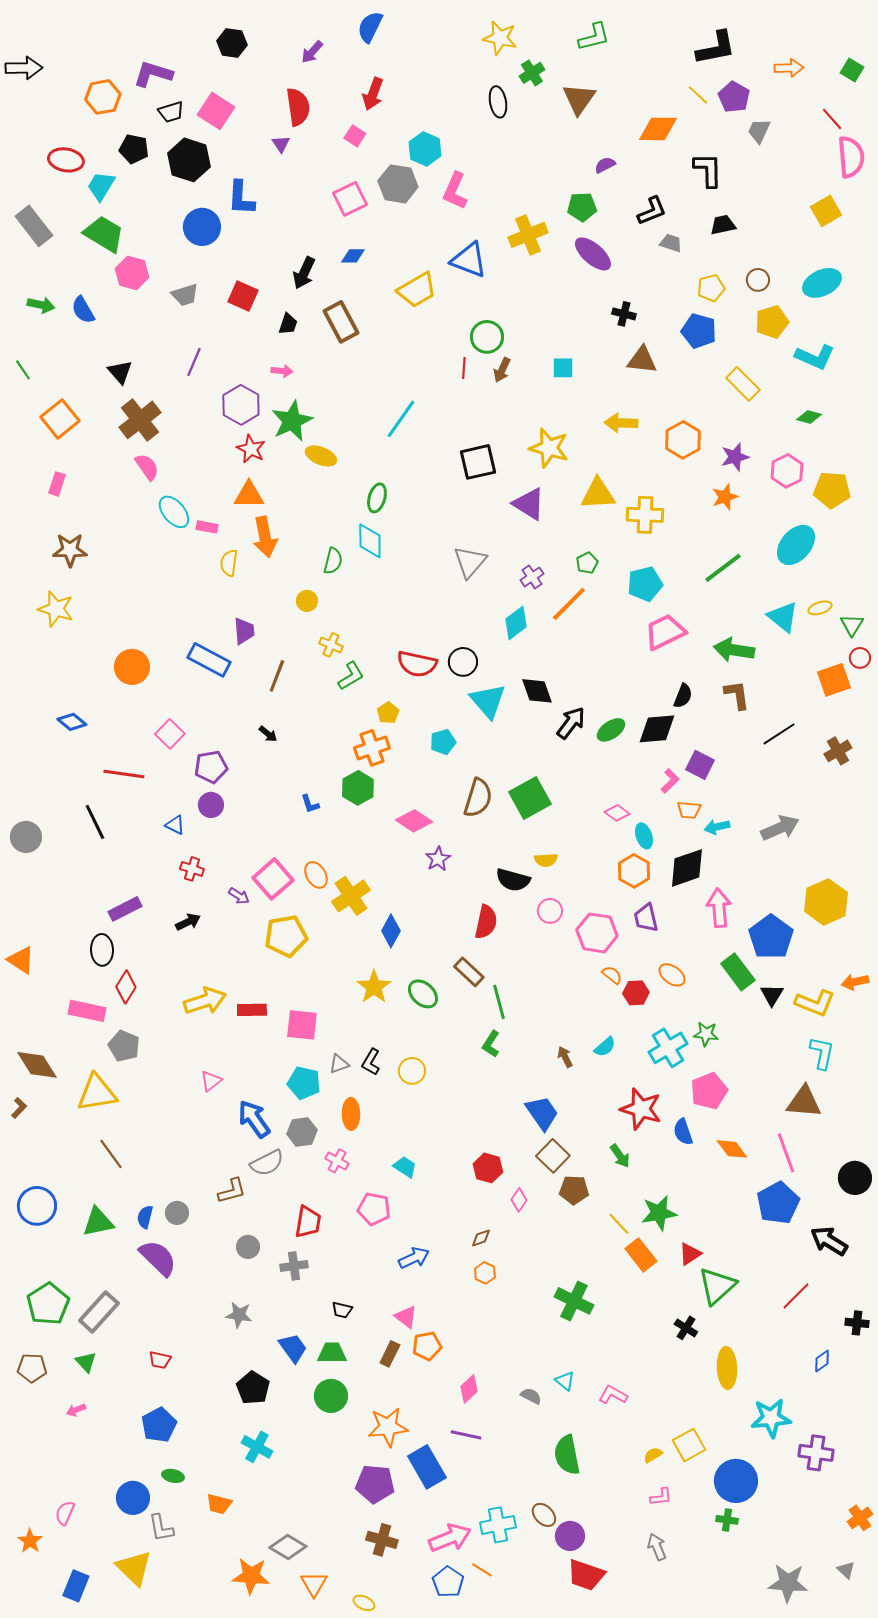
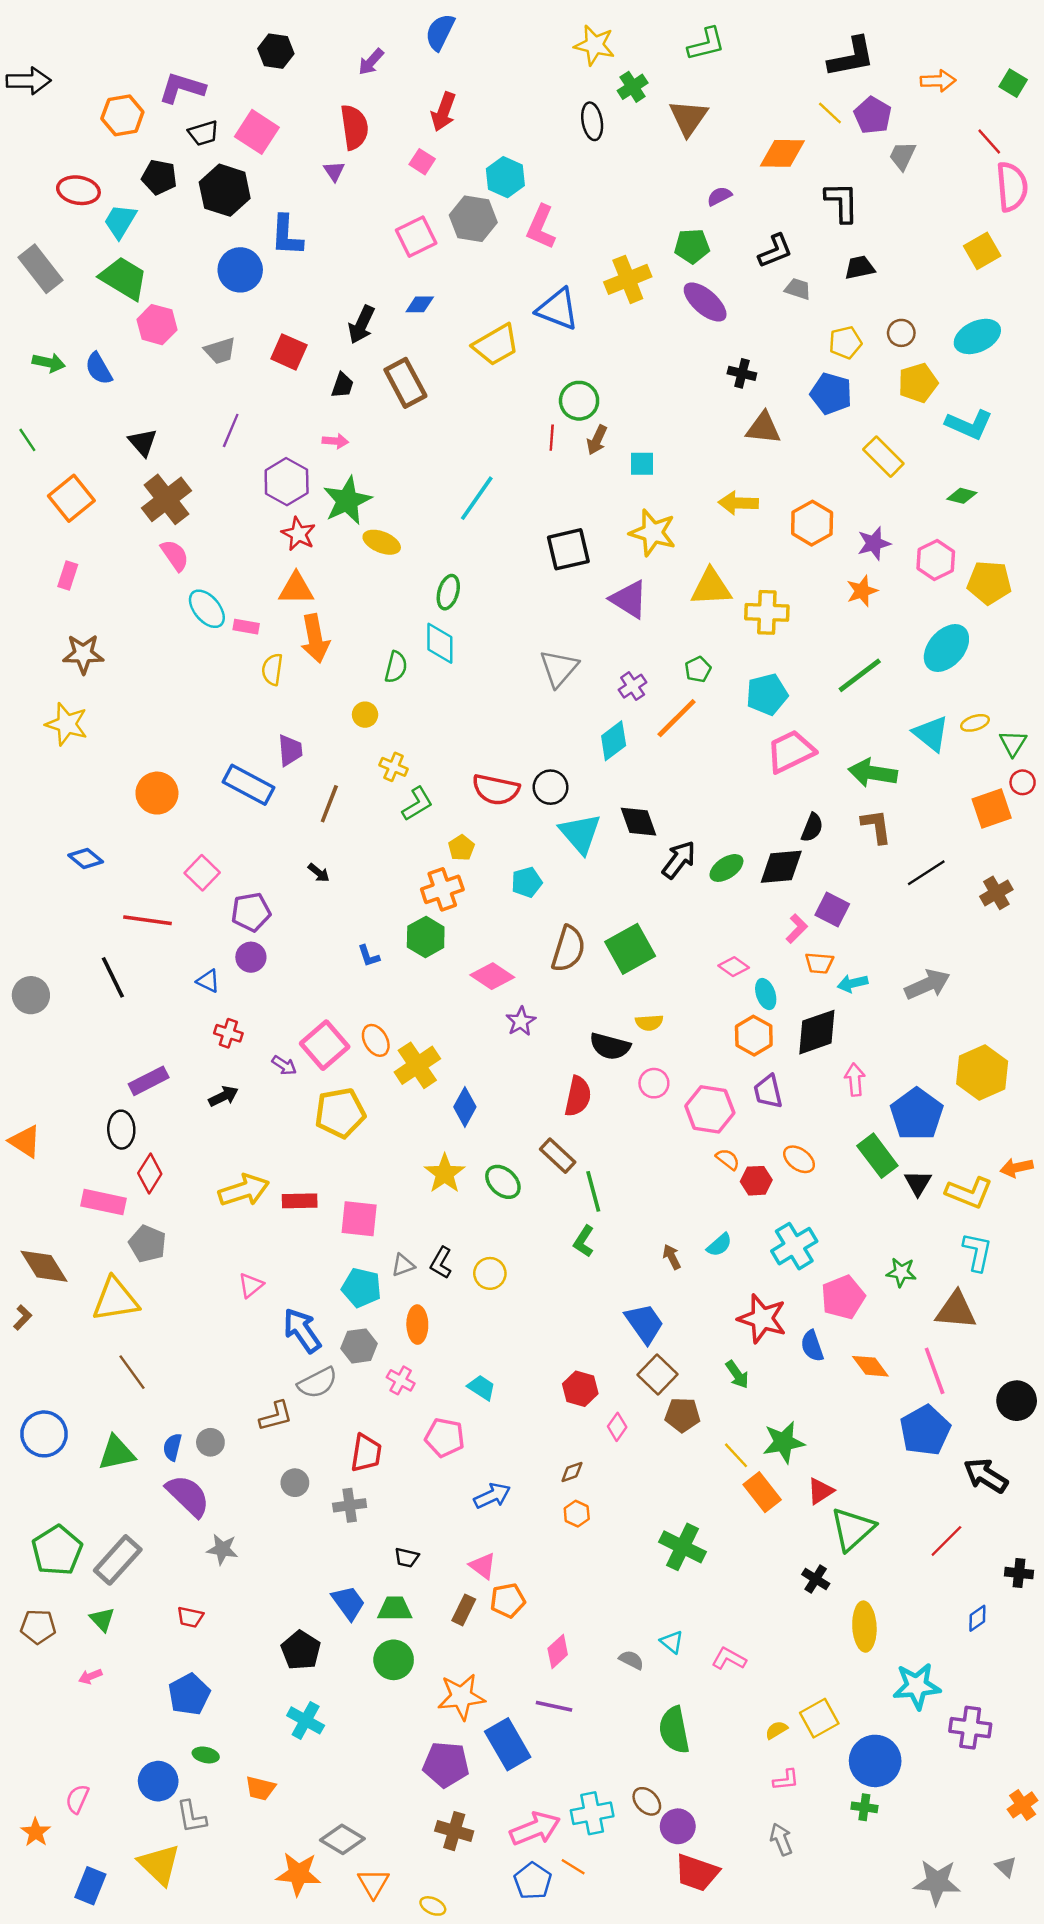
cyan square: (563, 368) -> (642, 464), moved
pink arrow: (719, 908) -> (855, 1080), size x0.7
green star: (706, 1034) -> (901, 1272), moved
gray star: (239, 1315) -> (222, 1549), moved

